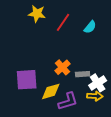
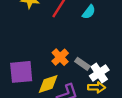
gray rectangle: (83, 74) -> (82, 64), turned 40

